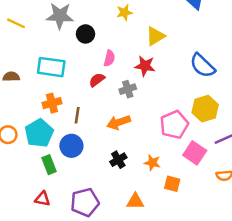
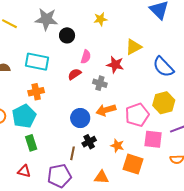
yellow triangle: (155, 36) -> (134, 47), moved
gray cross: (128, 89) -> (100, 83), turned 32
brown line: (77, 115) -> (73, 153), moved
orange arrow: (119, 122) -> (106, 110), moved
blue circle: (71, 146) -> (80, 118), moved
pink square: (195, 153) -> (153, 139), turned -30
orange square: (172, 184) -> (133, 164), size x1.5

